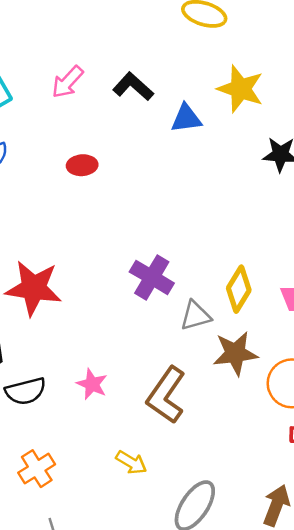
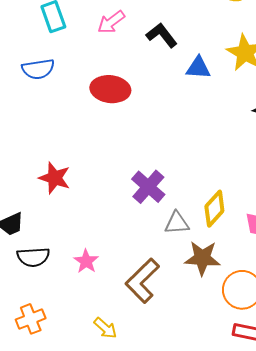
red ellipse: (82, 165) -> (110, 89), size x1.6
red star: (34, 288) -> (55, 178), size x0.7

